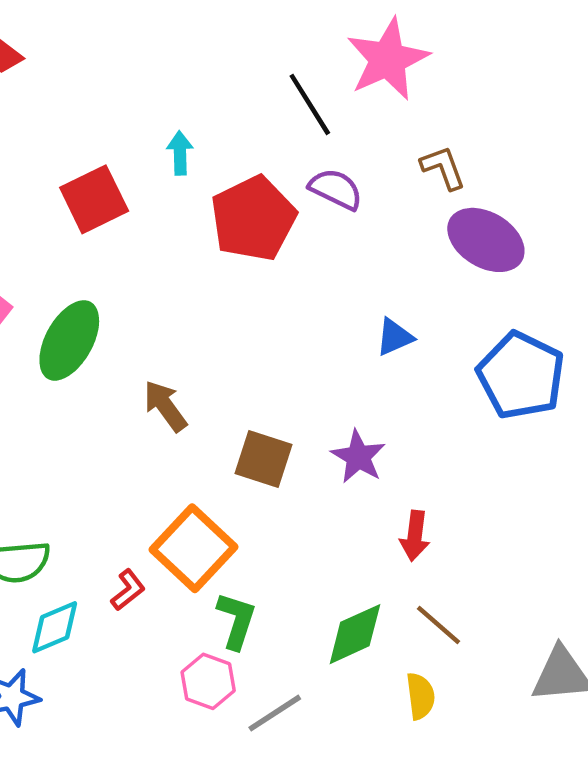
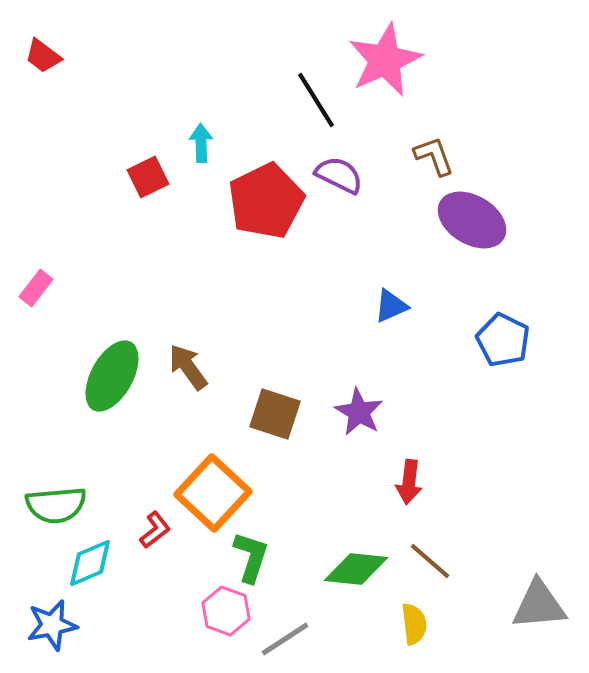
red square: (94, 199) -> (148, 177), moved, size x0.7
green ellipse: (69, 340) -> (112, 376), moved
blue pentagon: (521, 375) -> (503, 340), size x0.7
green diamond: (355, 634) -> (356, 569), turned 30

